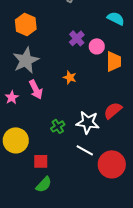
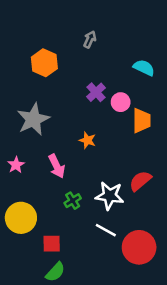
orange hexagon: (26, 24) -> (44, 63), moved
pink arrow: (36, 89) -> (57, 166), moved

